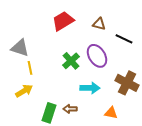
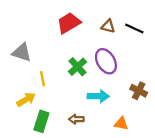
black line: (124, 39) -> (134, 28), moved
yellow line: (30, 68) -> (43, 79), moved
brown cross: (127, 83) -> (139, 91), size x0.7
green rectangle: (49, 113) -> (41, 121), moved

